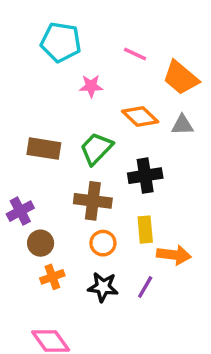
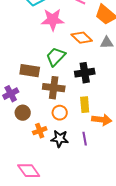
pink star: (91, 86) -> (53, 20), size x1.6
brown rectangle: (44, 149) -> (30, 71), moved
orange cross: (52, 277) -> (40, 131), moved
purple line: (145, 287) -> (85, 139), turned -40

